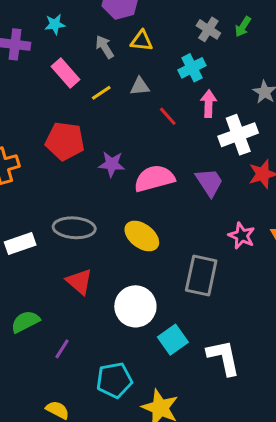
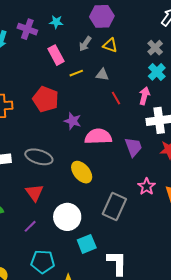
gray arrow: (105, 47) -> (85, 44), turned -126
cyan cross: (192, 68) -> (157, 72), moved, turned -30
purple line: (62, 349) -> (30, 226), moved

